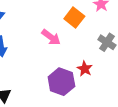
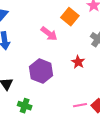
purple hexagon: (61, 82) -> (41, 71), moved

